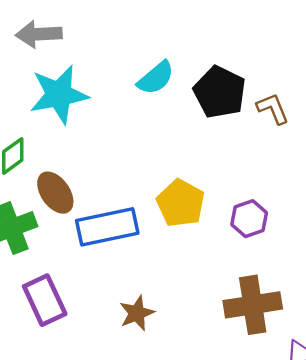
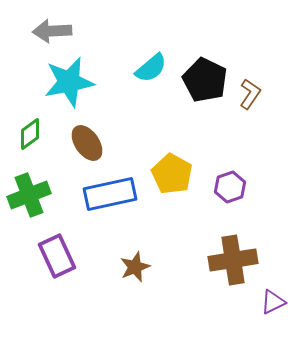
brown L-shape: (273, 109) -> (250, 94), turned 56
brown ellipse: (55, 193) -> (87, 143), moved

